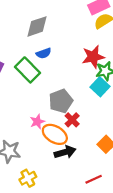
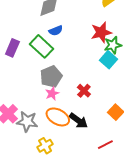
gray pentagon: (61, 101) -> (51, 76), moved
orange ellipse: (55, 134) -> (58, 117), moved
black arrow: (65, 152) -> (78, 121), turned 54

